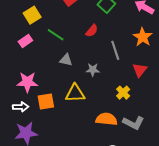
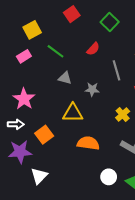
pink star: (27, 82) -> (24, 99), turned 30
orange square: (46, 102) -> (44, 135), moved, turned -30
orange semicircle: (106, 119) -> (88, 143), moved

